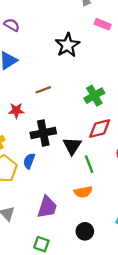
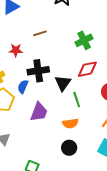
blue semicircle: (29, 161) -> (23, 87), moved
purple trapezoid: (47, 207) -> (39, 112), moved
black circle: (85, 231) -> (69, 148), moved

